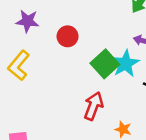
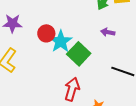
cyan star: (125, 64) -> (61, 41), moved

